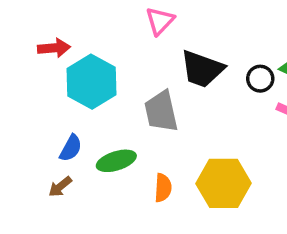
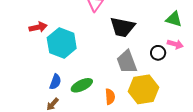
black circle: (260, 79) -> (158, 53), moved
gray trapezoid: (161, 111) -> (127, 62), moved

